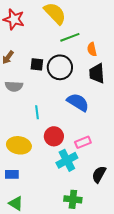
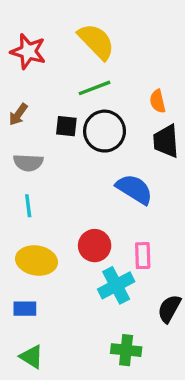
green line: (70, 37) -> (95, 88), moved
cyan line: (37, 112) -> (28, 206), moved
pink rectangle: (83, 142) -> (143, 256), turned -70

